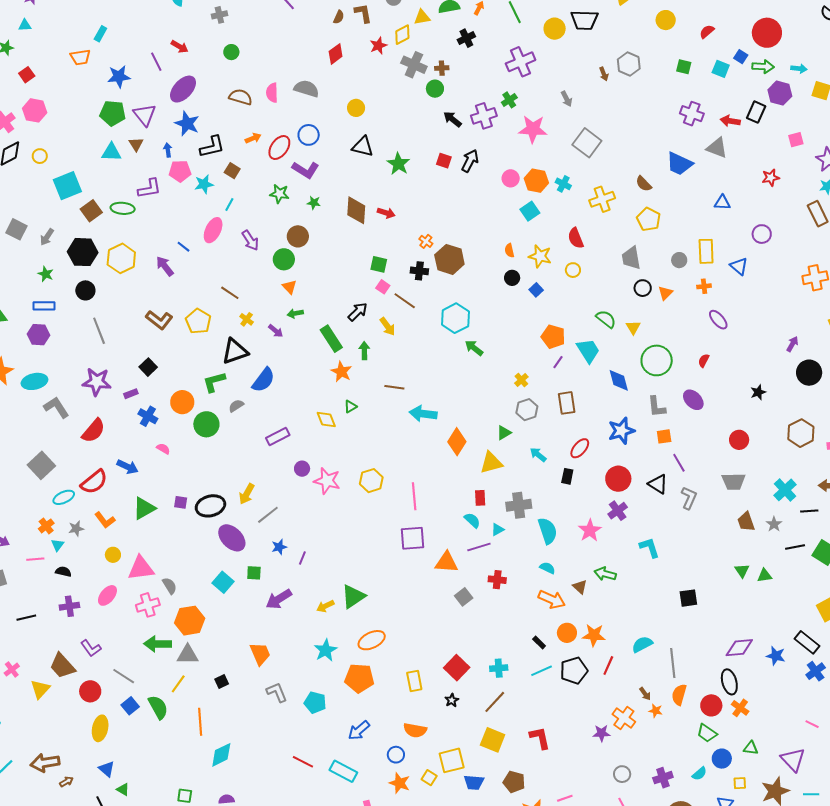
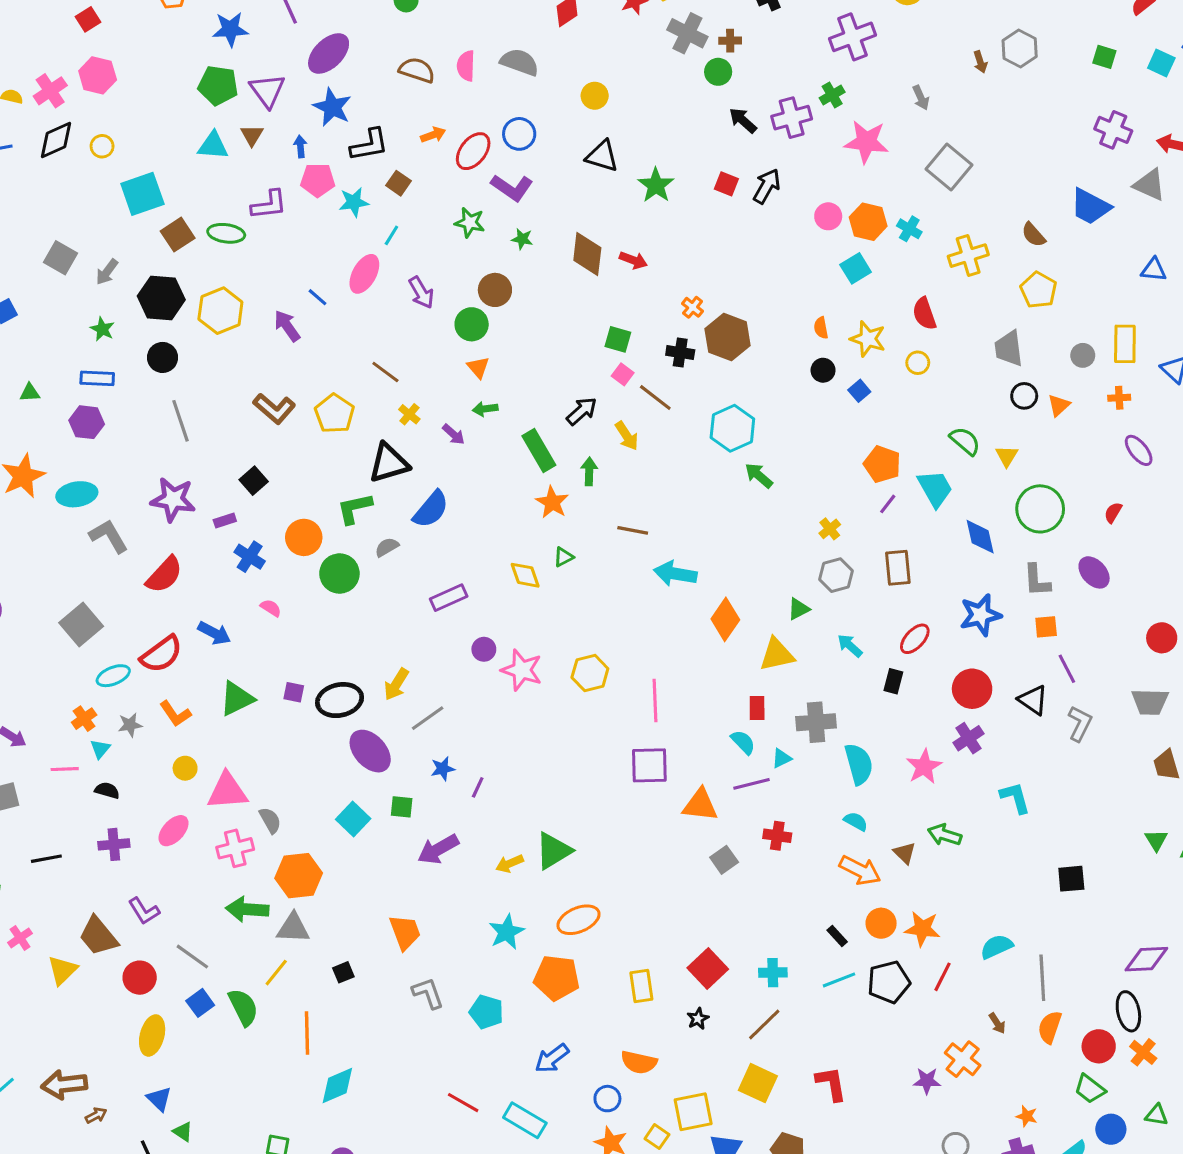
orange star: (656, 711) -> (1027, 1116), moved

